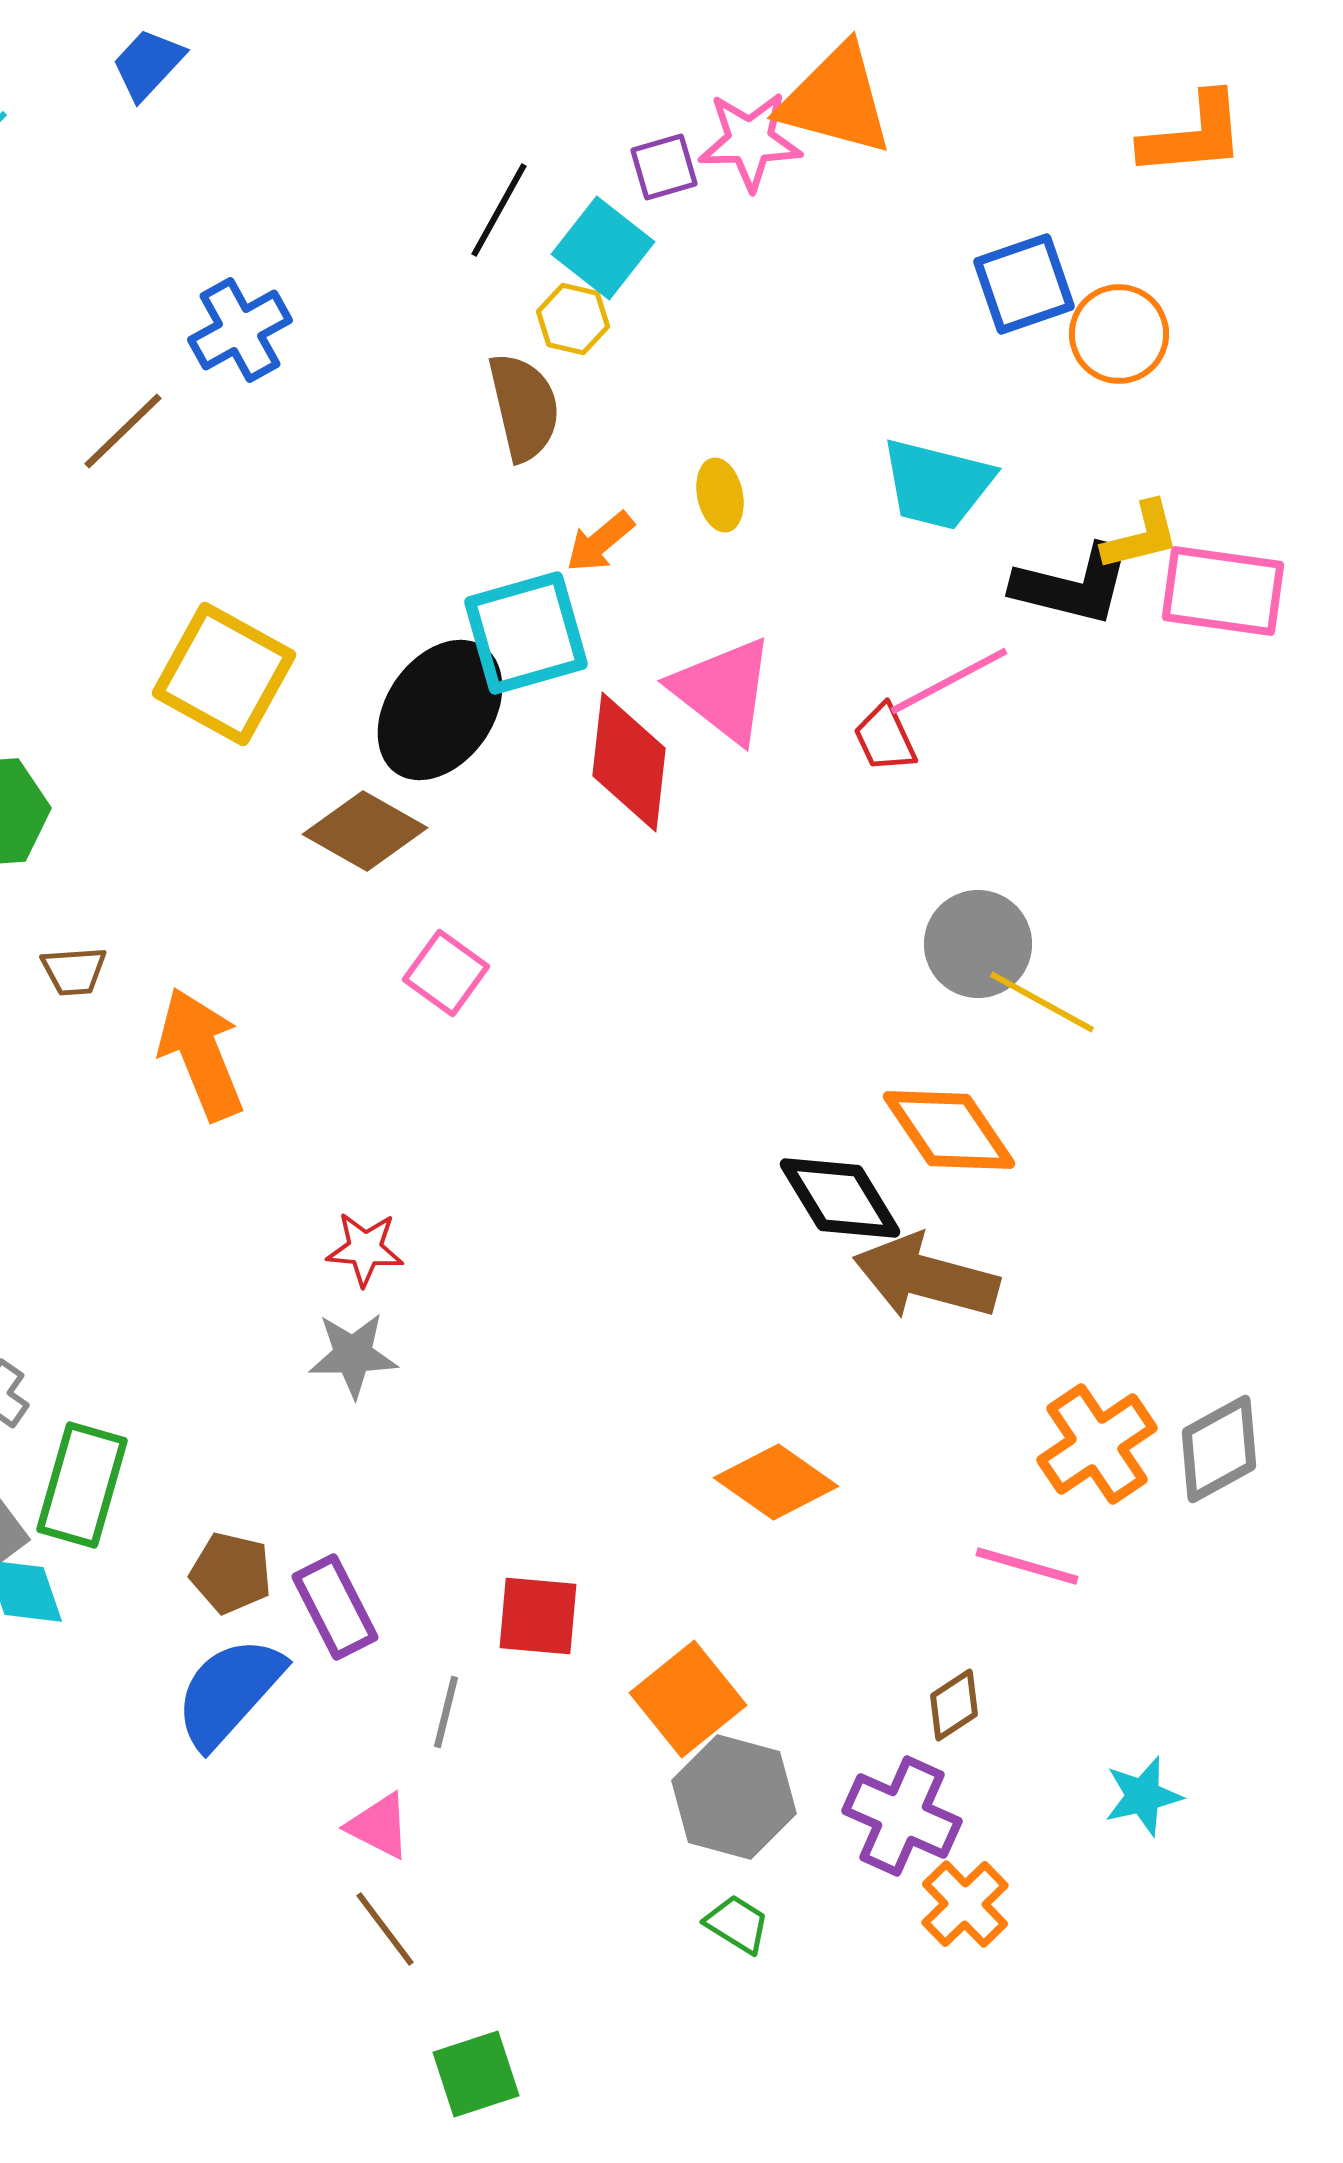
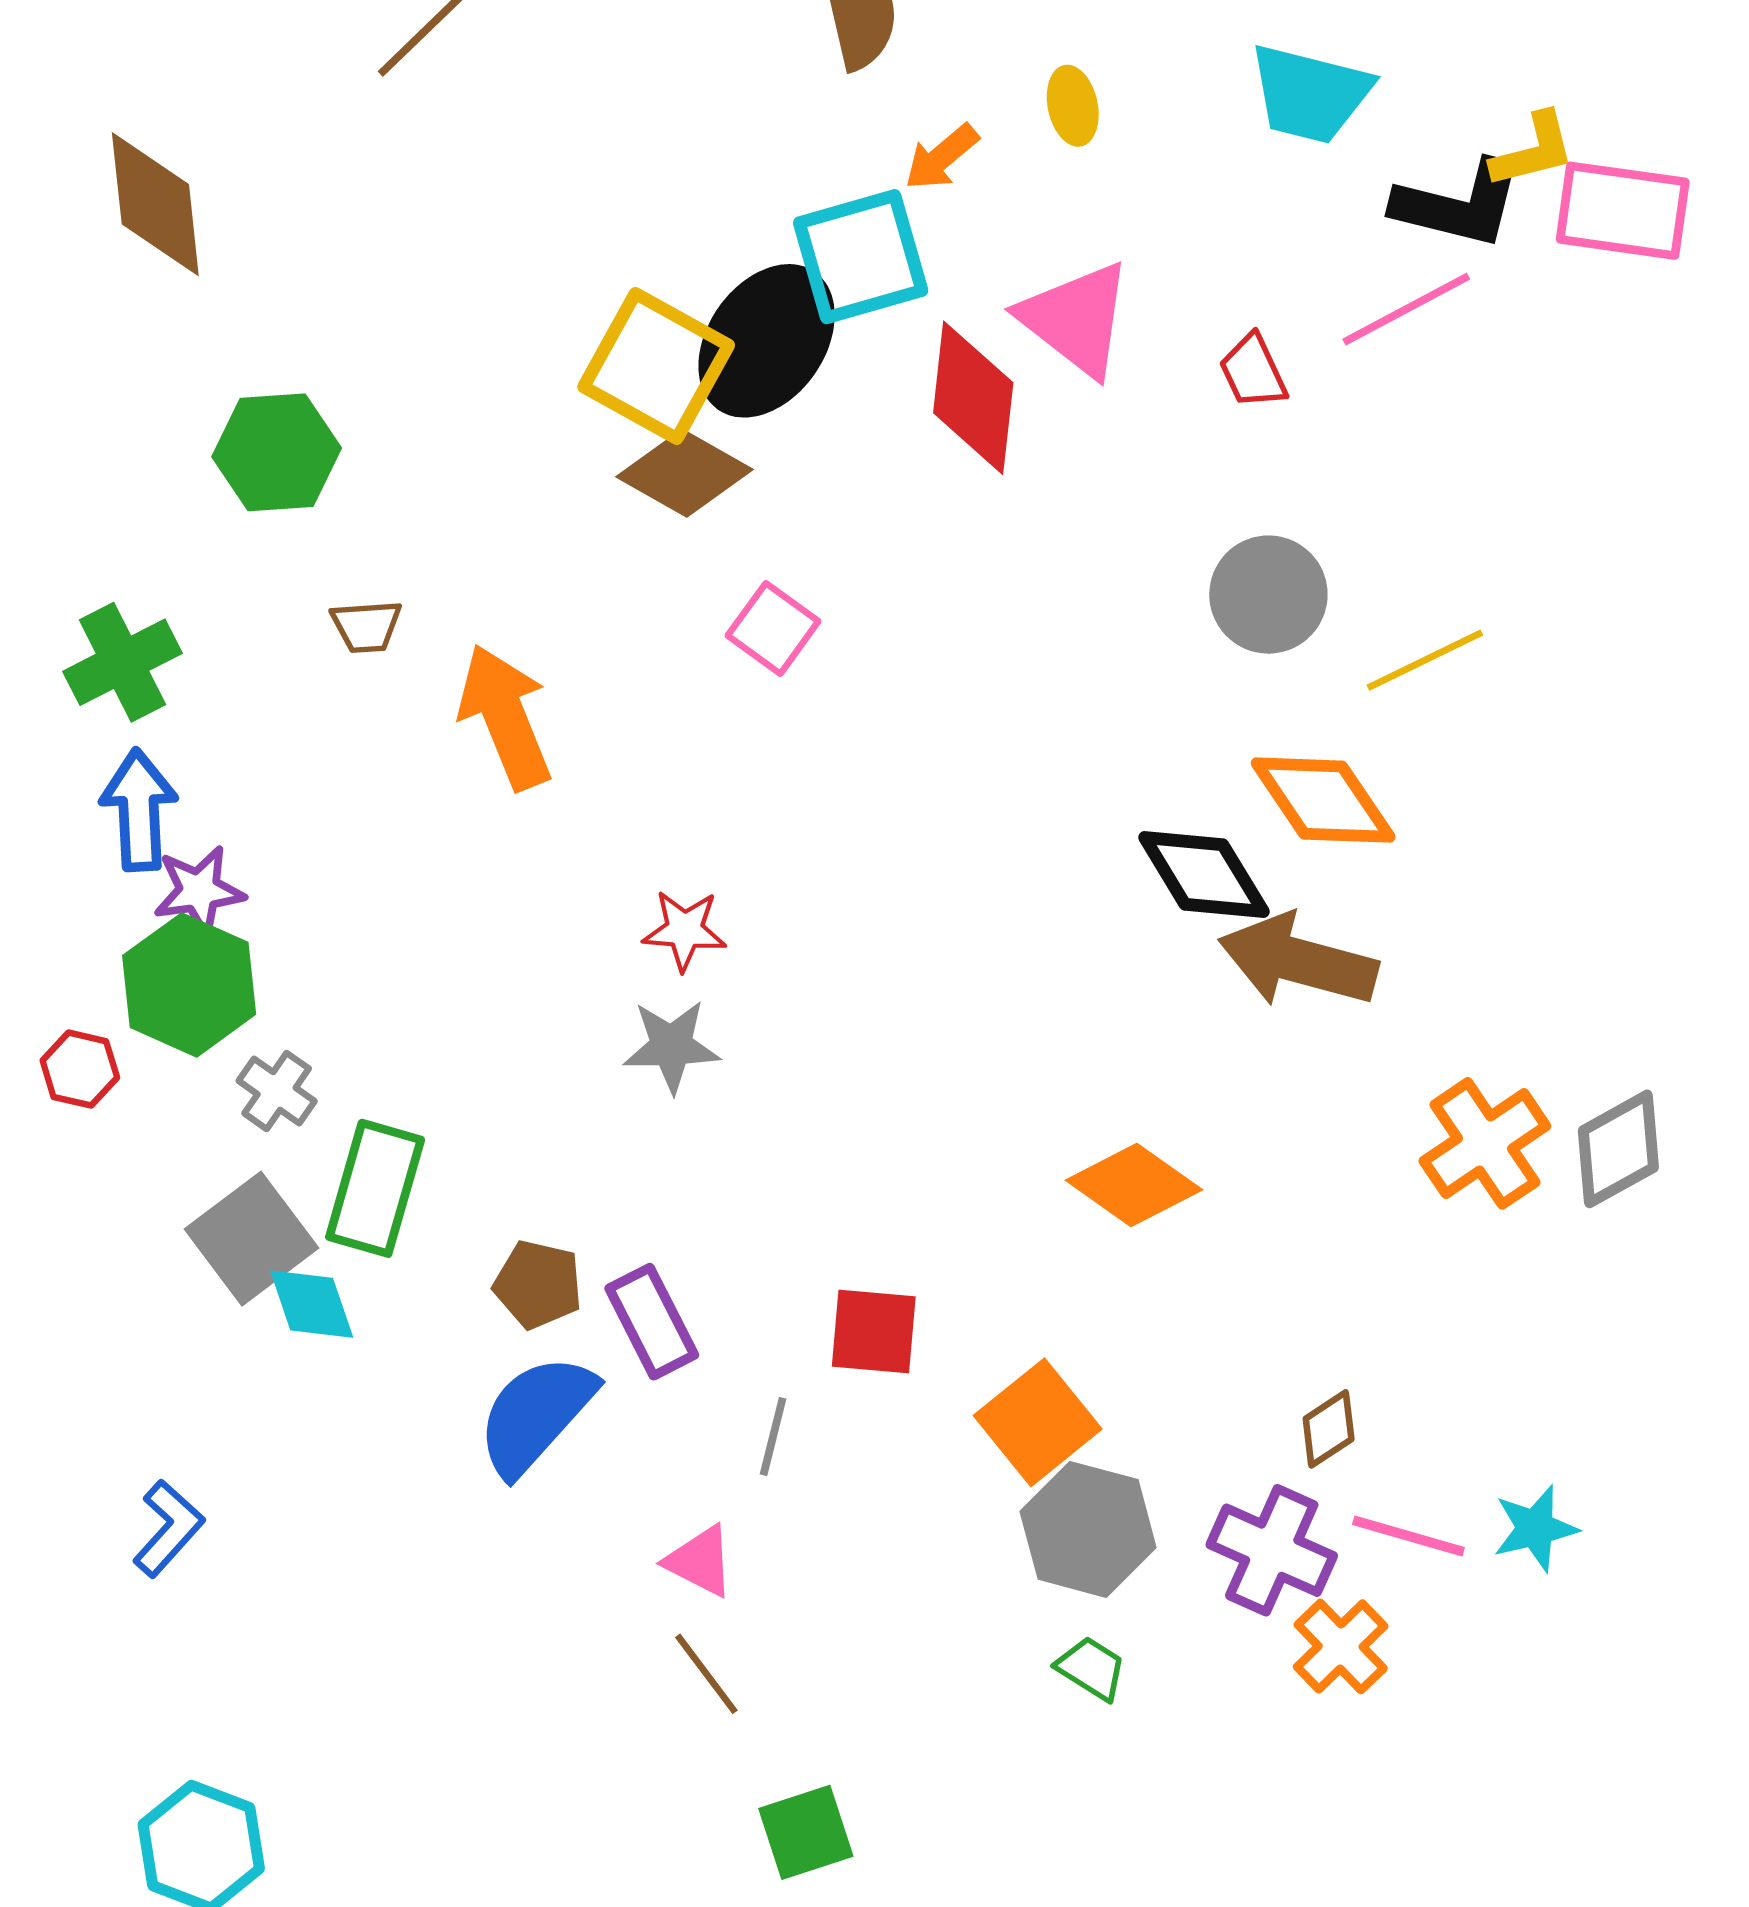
yellow square: (224, 674) -> (656, 366), moved
pink line: (949, 681) -> (1406, 309), moved
gray circle: (978, 944) -> (1268, 595), moved
yellow line: (1042, 1002) -> (1425, 660), turned -55
pink line: (1027, 1566) -> (1408, 1536), moved

